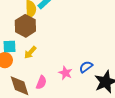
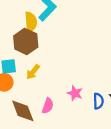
blue semicircle: (86, 67) -> (98, 101), moved, turned 128

